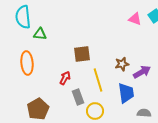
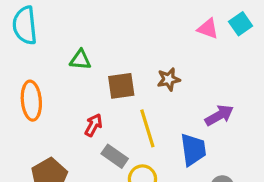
green triangle: (40, 34) -> (80, 60), moved
brown star: (122, 64) -> (169, 79), moved
gray rectangle: (78, 97) -> (115, 156), turned -35

